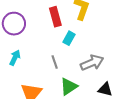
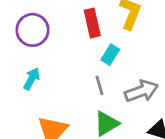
gray line: (55, 62) -> (99, 85), moved

